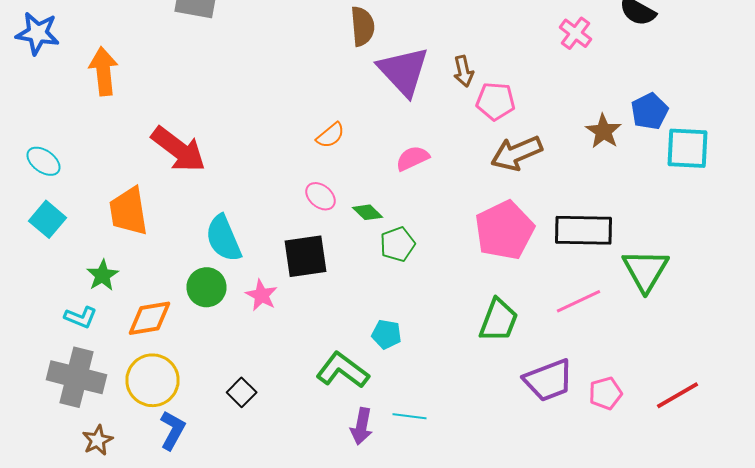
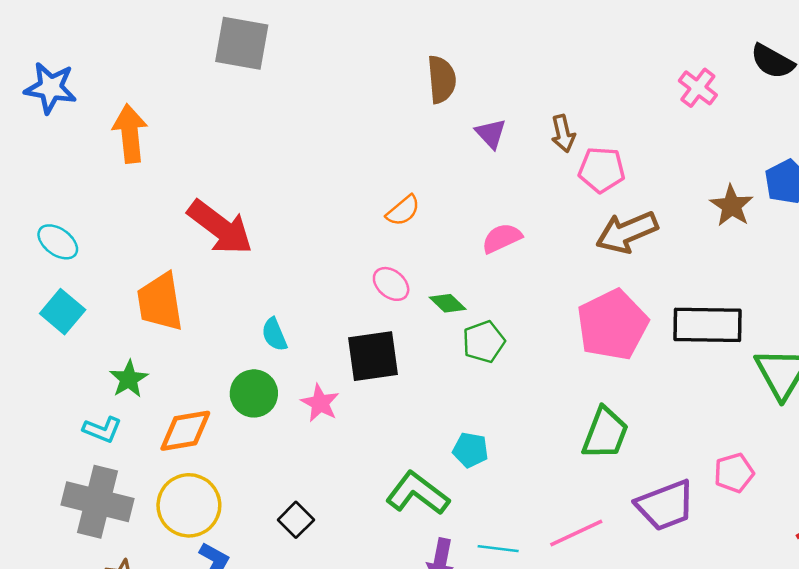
purple triangle: (404, 71) -> (491, 134), size x0.5
cyan semicircle: (224, 238) -> (274, 334), size x0.6
pink line: (578, 301) -> (576, 533), moved
pink pentagon: (606, 393) -> (734, 473), moved

